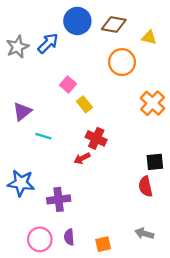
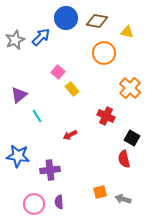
cyan line: (43, 136) -> (37, 116), turned 40
red cross: (96, 138) -> (106, 116), moved
black square: (155, 162) -> (132, 138), turned 35
orange square: (103, 244) -> (100, 192), moved

